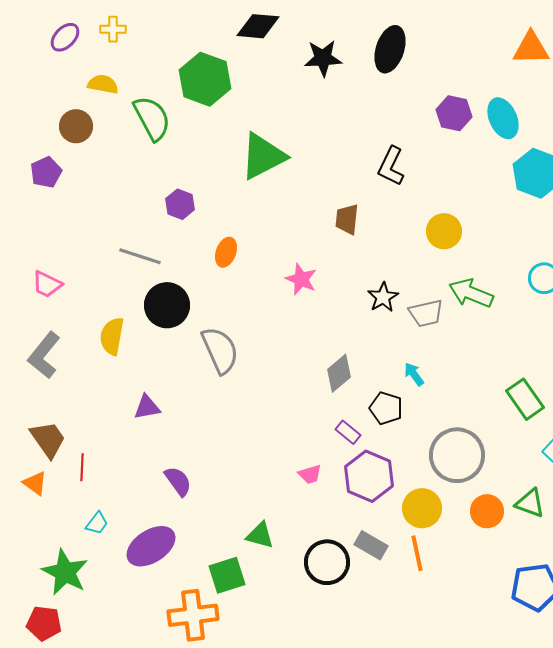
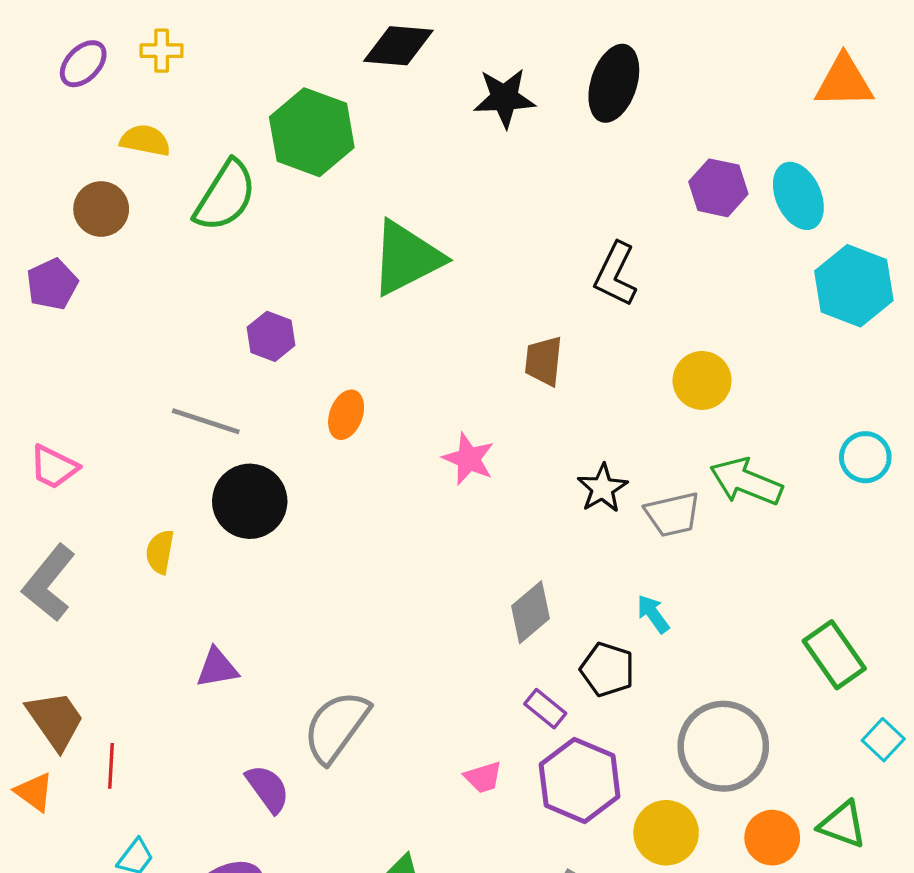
green semicircle: (152, 118) -> (225, 196), turned 60
yellow semicircle: (112, 336) -> (160, 552), size x0.7
gray semicircle: (220, 350) -> (336, 727), moved, turned -120

